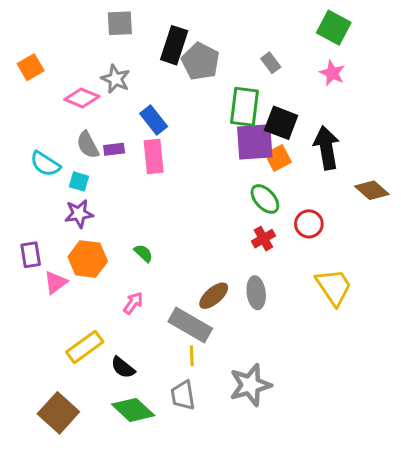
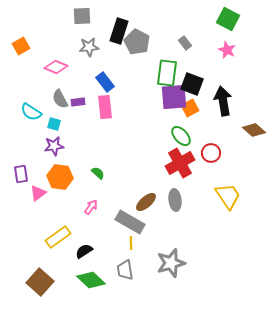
gray star: (116, 79) -> (89, 47), moved, turned -30
red cross: (263, 239) -> (180, 163), size x1.8
black semicircle: (123, 367) -> (84, 251), turned 108

